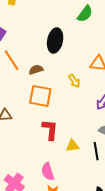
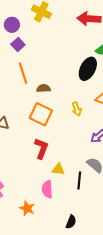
black ellipse: (55, 40) -> (88, 69), moved
pink semicircle: (48, 172) -> (47, 189), moved

